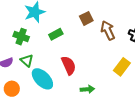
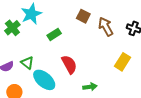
brown square: (86, 18) -> (83, 16), turned -32
green cross: (21, 37) -> (12, 28), moved, turned 35

